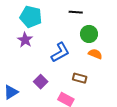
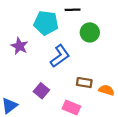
cyan pentagon: (31, 17) -> (46, 23), moved
orange semicircle: (95, 54) -> (106, 90), moved

